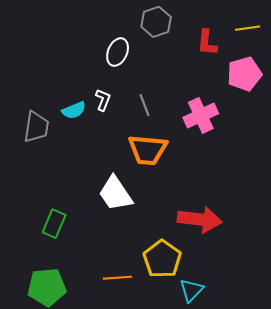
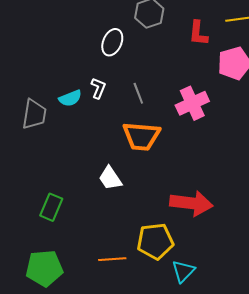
white trapezoid: (115, 193) -> (110, 178), size x0.7
yellow pentagon: (162, 259) -> (155, 241), turned 30

